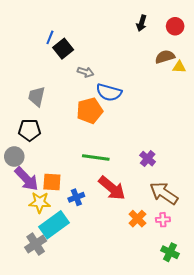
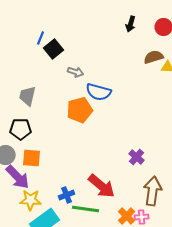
green line: (96, 158) -> (86, 209), moved
orange square: (52, 182) -> (32, 158), moved
brown arrow: (164, 193) -> (153, 191), turned 64
pink cross: (163, 220) -> (142, 217), moved

